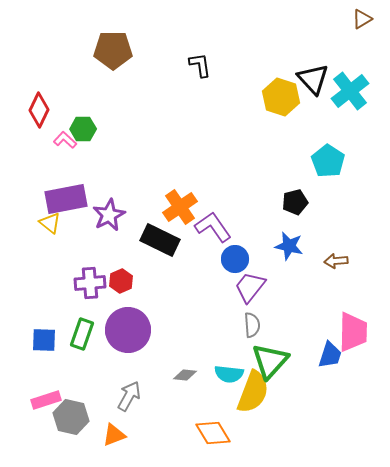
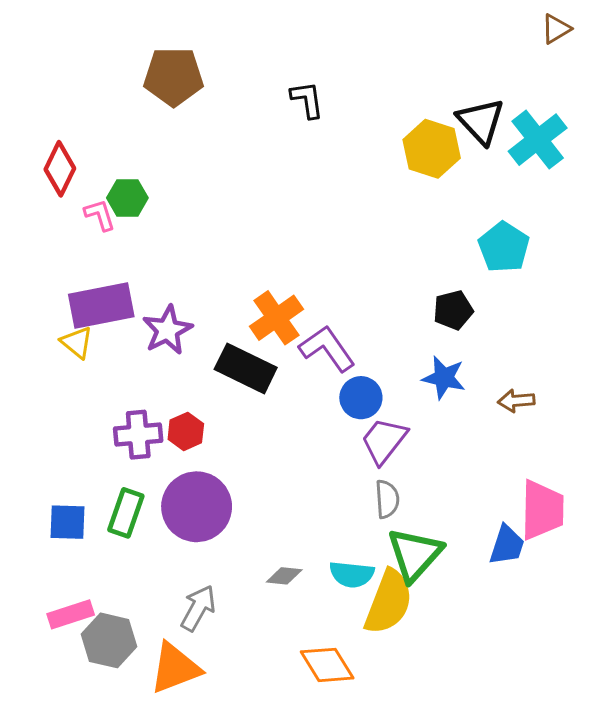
pink L-shape: (65, 140) -> (100, 215), turned 30
orange triangle: (114, 435) -> (175, 668), size x1.5

